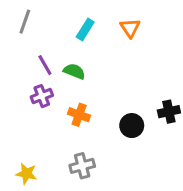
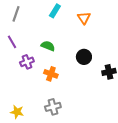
cyan rectangle: (85, 29) -> (55, 11), moved
purple line: (45, 65) -> (12, 42), moved
black circle: (132, 126) -> (84, 57), moved

